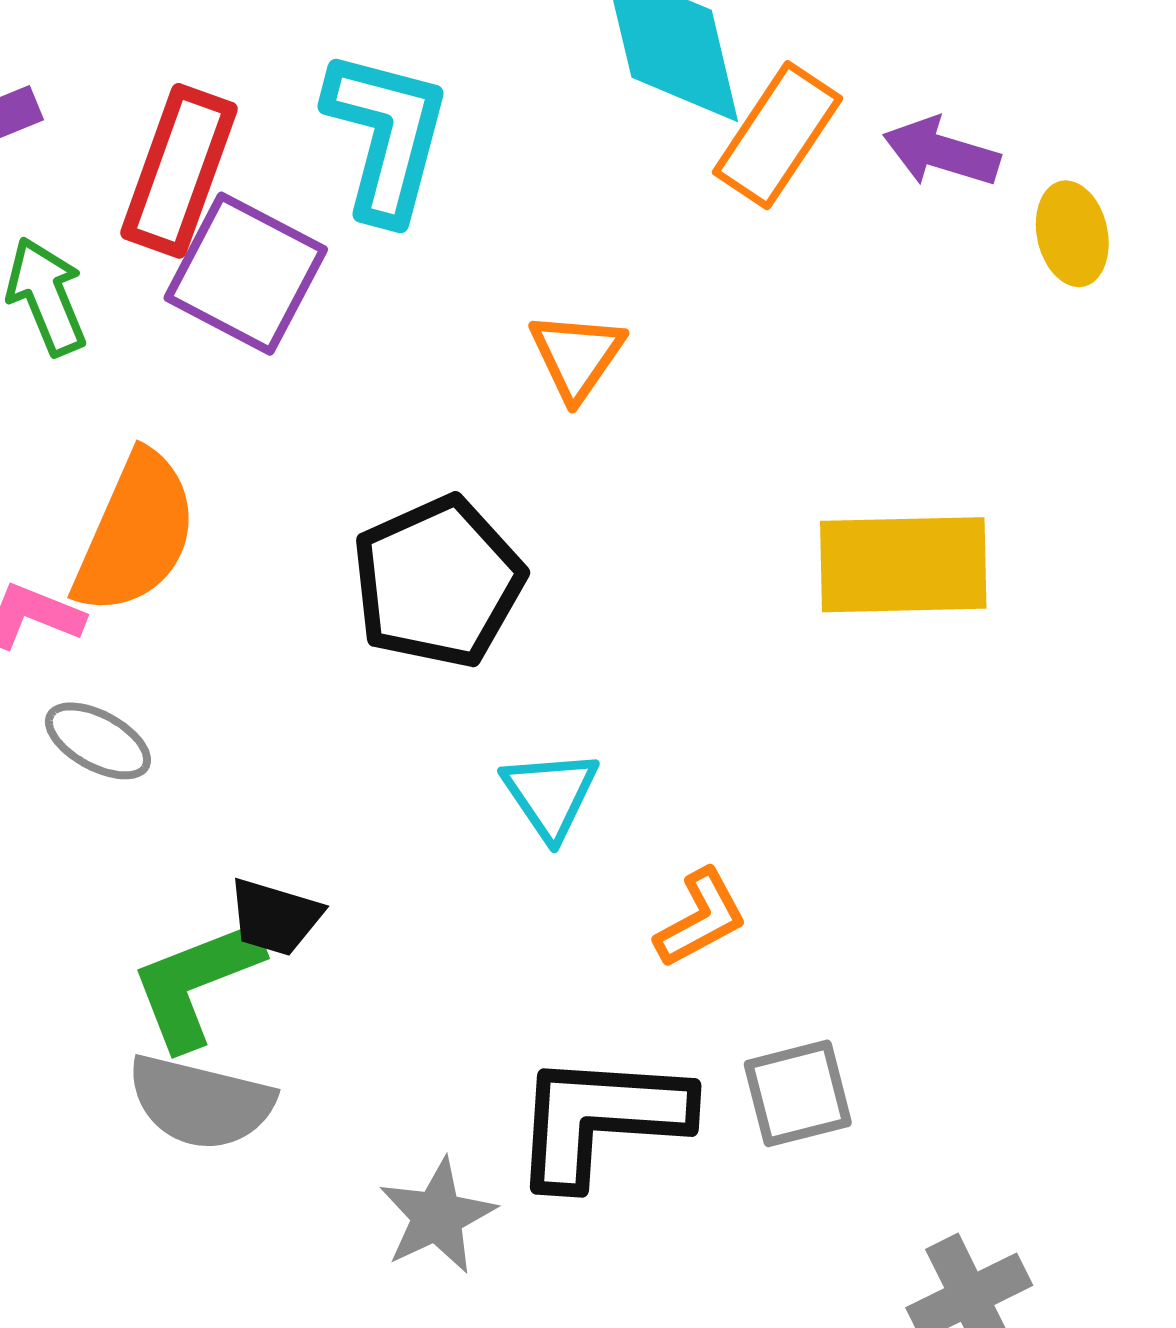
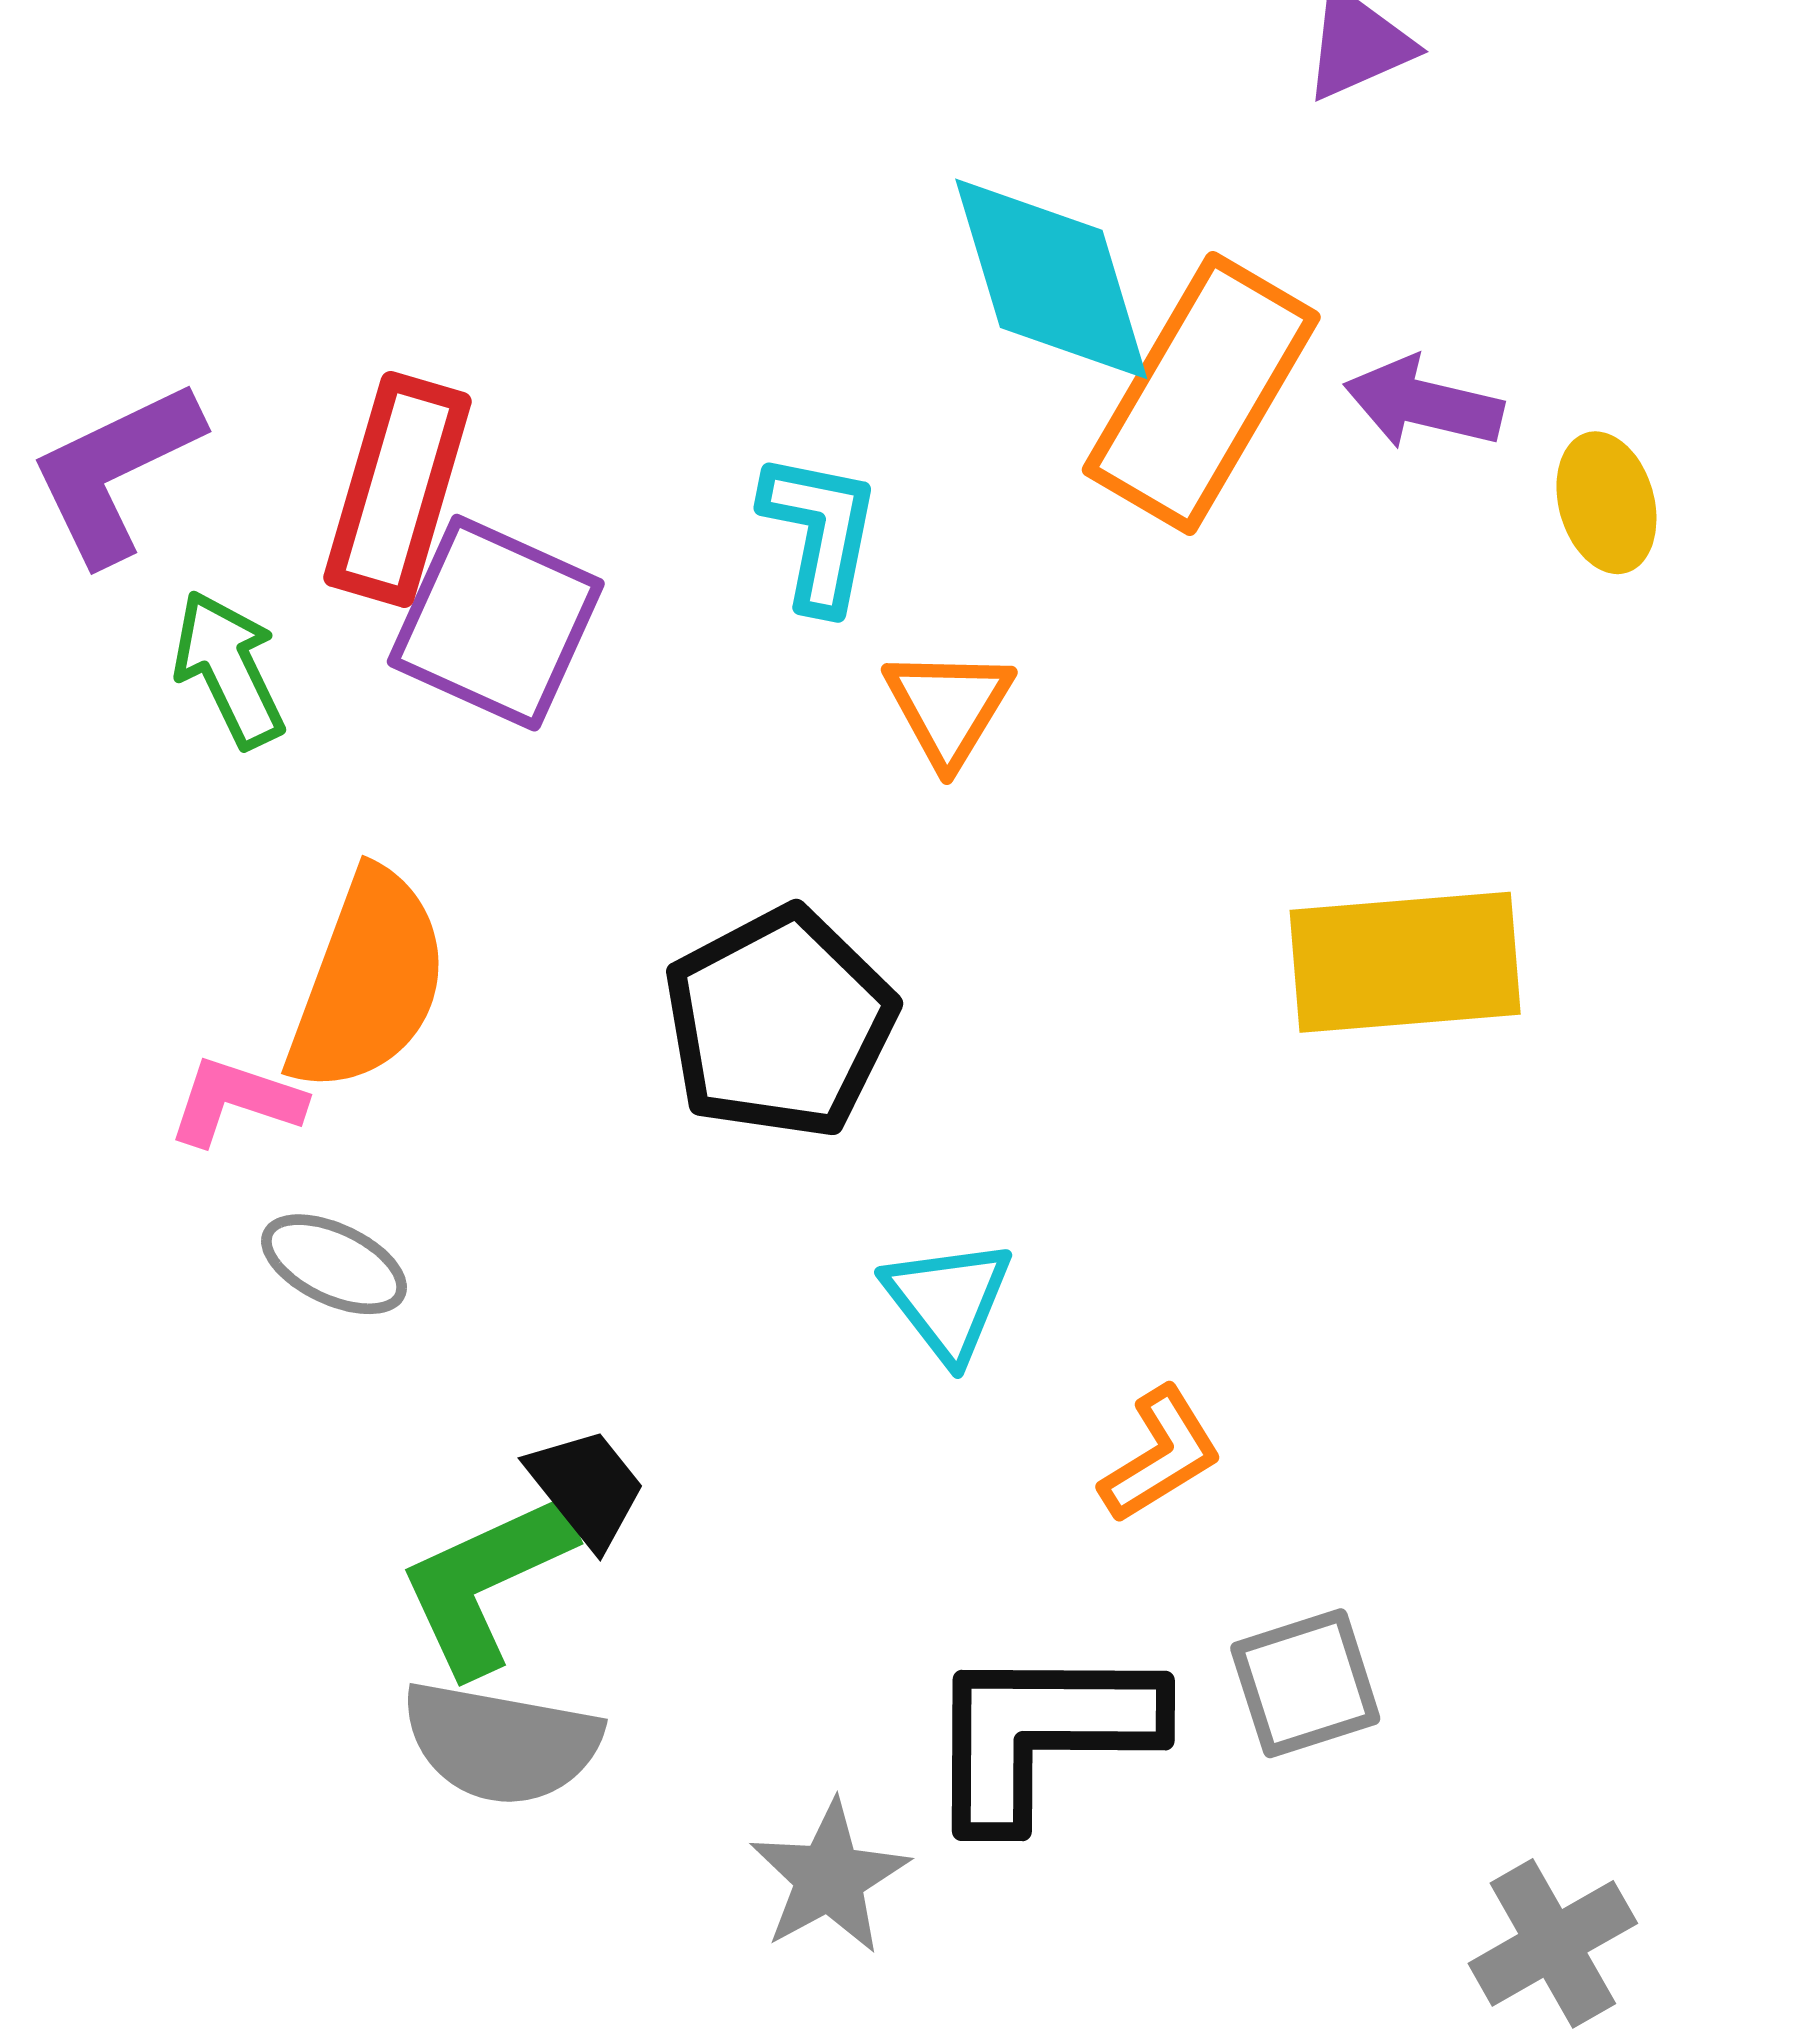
cyan L-shape: (386, 135) -> (820, 532), moved, size x0.7
orange rectangle: (777, 135) -> (1201, 393), size x1.4
black trapezoid: (275, 917) -> (587, 1487), turned -142

